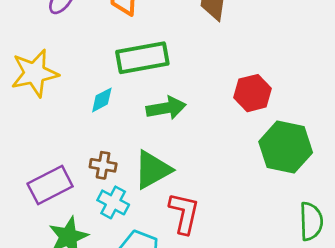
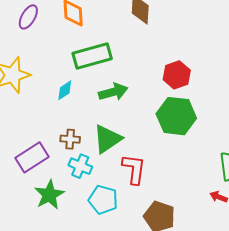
green hexagon: (286, 147) -> (176, 116), moved

